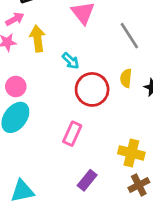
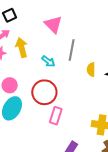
gray line: (129, 36) -> (72, 50), moved, turned 50
red circle: (92, 89) -> (44, 92), moved

